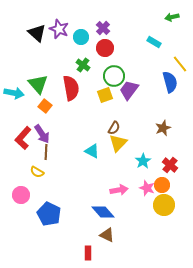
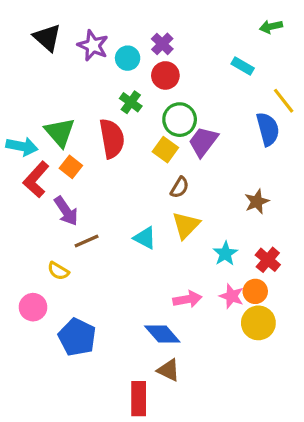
black triangle: (37, 33) -> (47, 38), moved
yellow square: (105, 95) -> (165, 150), turned -35
brown semicircle: (114, 128) -> (180, 187), moved
red L-shape: (23, 138) -> (36, 179), moved
brown line: (46, 152) -> (87, 241), moved, turned 63
red rectangle: (88, 253) -> (139, 399), size x1.5

